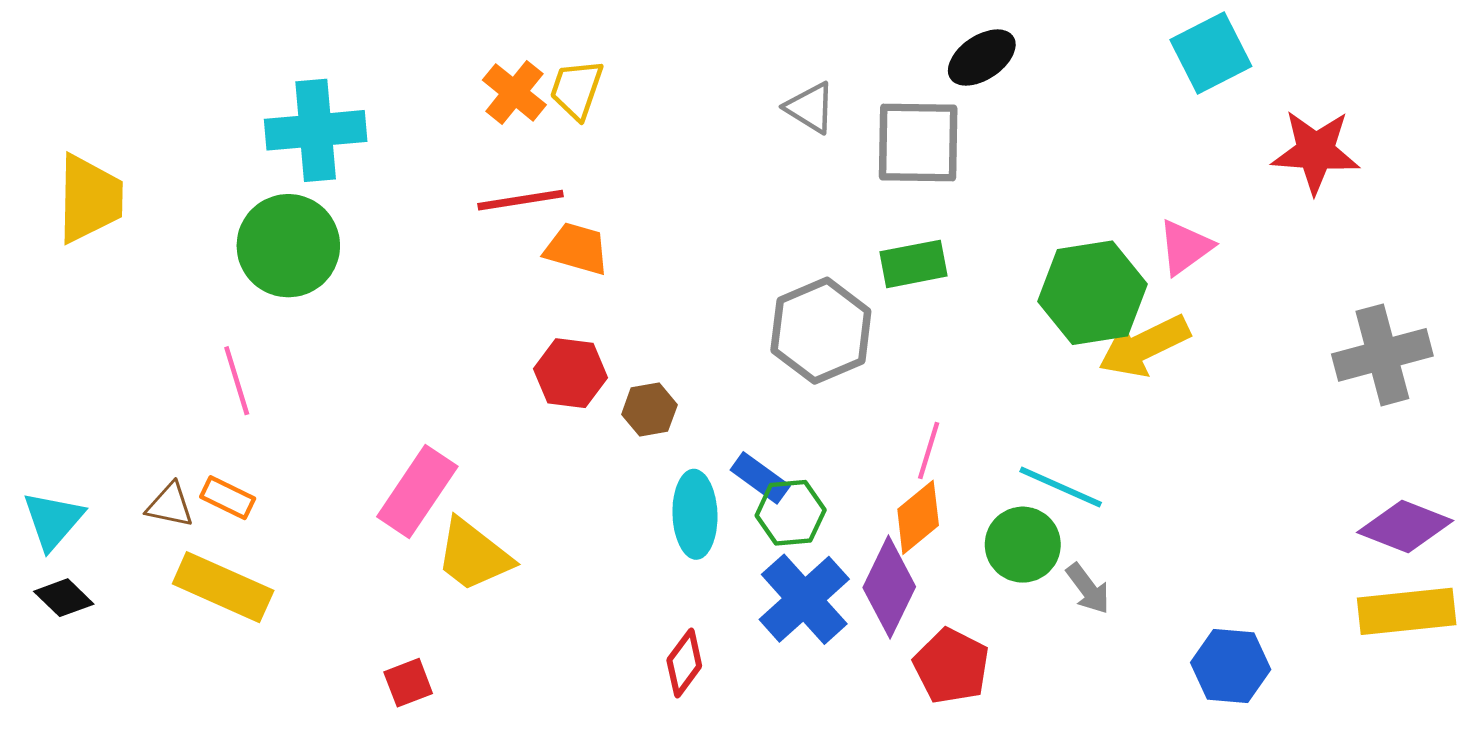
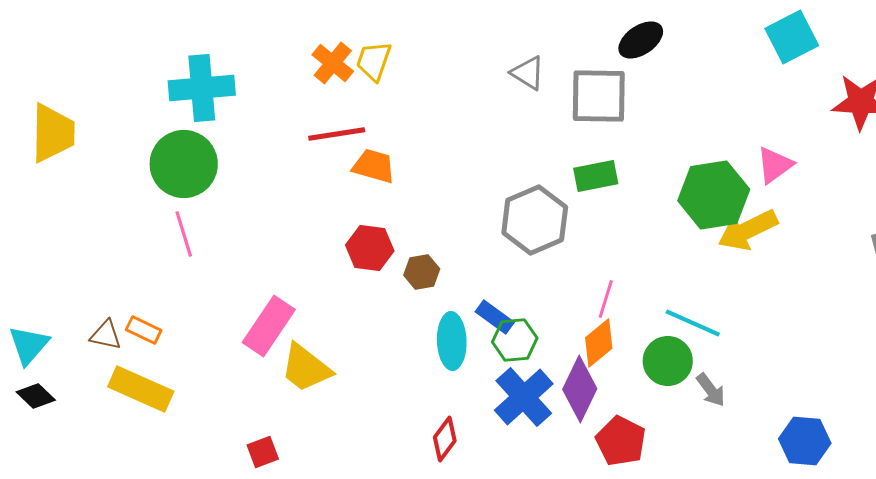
pink line: (237, 381) -> (184, 234), moved

